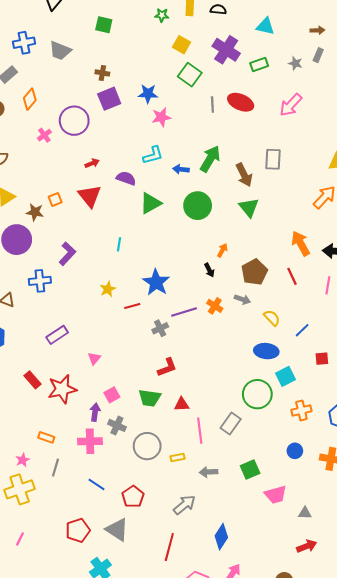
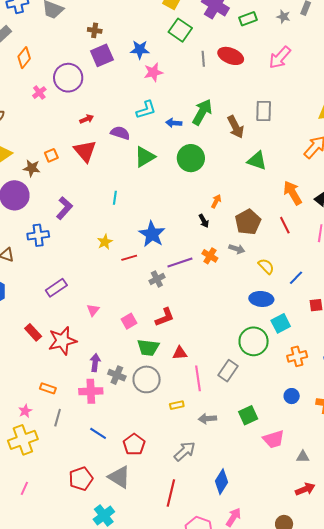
green triangle: (249, 207) -> (257, 161), moved, turned -30
pink square: (112, 395) -> (129, 321), moved
gray circle: (147, 446) -> (147, 379), moved

